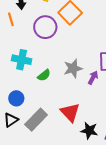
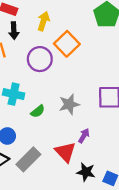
purple arrow: (93, 78) -> (84, 136), moved

